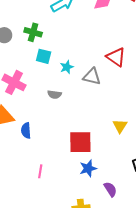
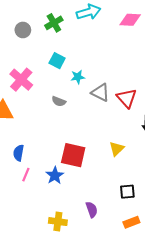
green cross: (33, 32) -> (54, 23), moved, turned 30
red triangle: (116, 57) -> (127, 98), moved
blue semicircle: (26, 130) -> (18, 153), moved
blue star: (88, 168) -> (55, 175), moved, turned -30

